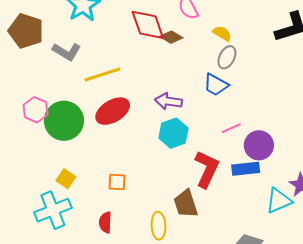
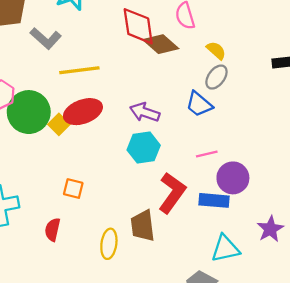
brown diamond: (171, 37) -> (161, 44), size x1.4
yellow square: (66, 179) -> (59, 124), moved
cyan triangle: (279, 201) -> (225, 249), moved

